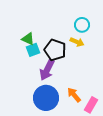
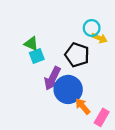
yellow arrow: (77, 42) -> (99, 38), moved
black pentagon: (55, 50) -> (77, 55), moved
blue circle: (46, 98) -> (68, 89), moved

